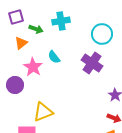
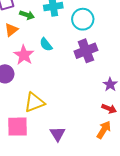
cyan circle: (102, 34) -> (83, 19), moved
purple cross: (92, 63) -> (86, 51), turned 35

